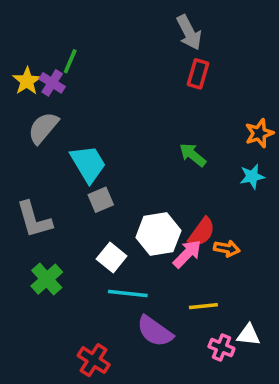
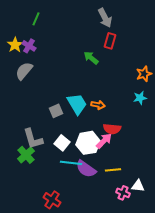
green line: (70, 61) -> (36, 19), moved
green arrow: (193, 155) -> (91, 58), moved
cyan trapezoid: (88, 164) -> (77, 104), moved
gray L-shape: (34, 220) -> (33, 139), moved
red semicircle: (202, 232) -> (112, 129), turned 60
white hexagon: (158, 234) -> (88, 143), moved
orange arrow: (227, 248) -> (98, 105), moved
purple semicircle: (155, 331) -> (86, 169), moved

